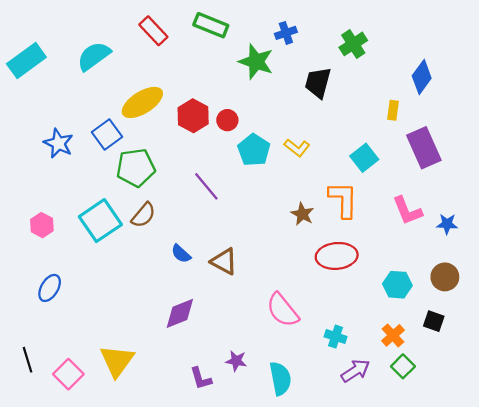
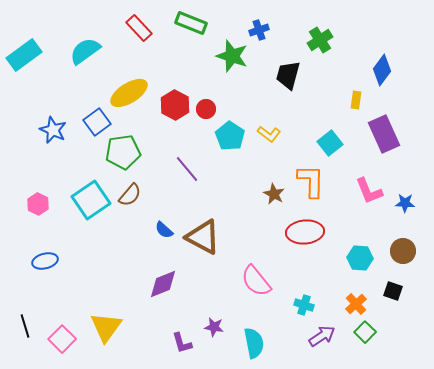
brown triangle: (224, 261) -> (203, 237), size x1.4
blue ellipse: (50, 288) -> (45, 261), turned 45

